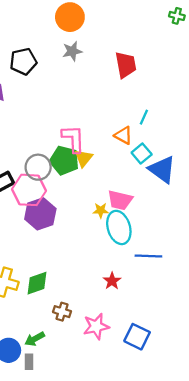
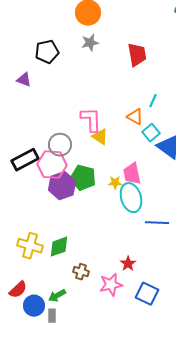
yellow triangle: (84, 158) -> (100, 137), turned -36
green pentagon: (64, 160) -> (83, 178), moved
pink trapezoid: (120, 200) -> (132, 174), turned 65
red star: (112, 281) -> (128, 264), moved

